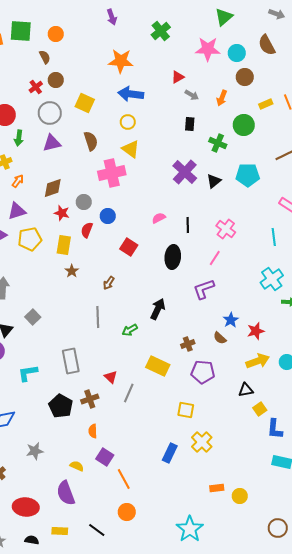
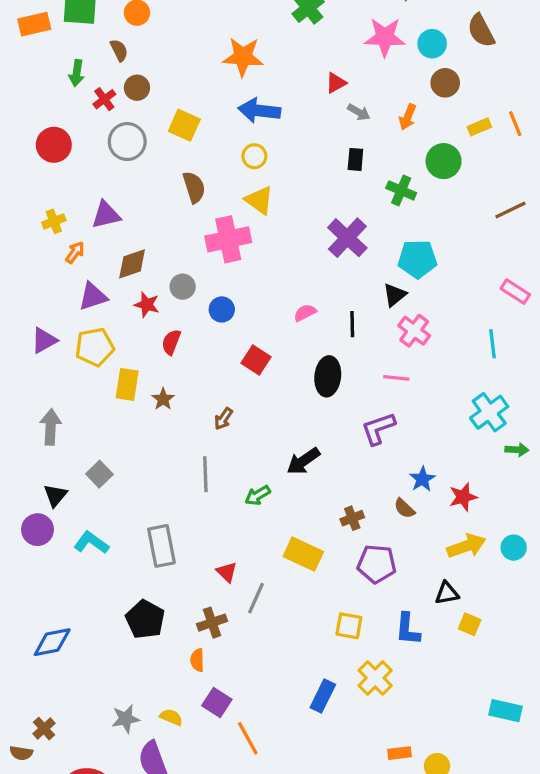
green arrow: (19, 138) -> (77, 73), moved
purple triangle: (52, 143) -> (106, 215), moved
cyan pentagon: (248, 175) -> (417, 259), moved
black triangle: (214, 181) -> (395, 295), moved
purple triangle: (17, 211) -> (93, 296), moved
red semicircle: (87, 230) -> (171, 342), moved
yellow rectangle: (64, 245) -> (127, 384), moved
pink line: (215, 258) -> (396, 378), turned 63
black arrow: (158, 309) -> (303, 461), turned -150
cyan L-shape: (28, 373) -> (91, 543), moved, turned 45
brown cross: (90, 399) -> (212, 623), moved
yellow square: (260, 409) -> (470, 624), turned -32
blue L-shape: (275, 429) -> (408, 629), moved
gray star: (35, 451) -> (126, 719), moved

